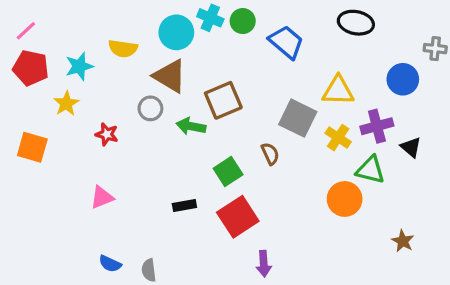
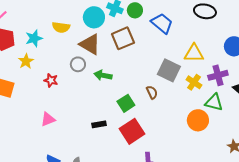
brown square: (223, 100) -> (123, 38), moved

